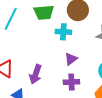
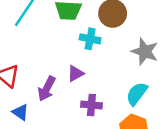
purple triangle: (71, 59) -> (75, 73), moved

